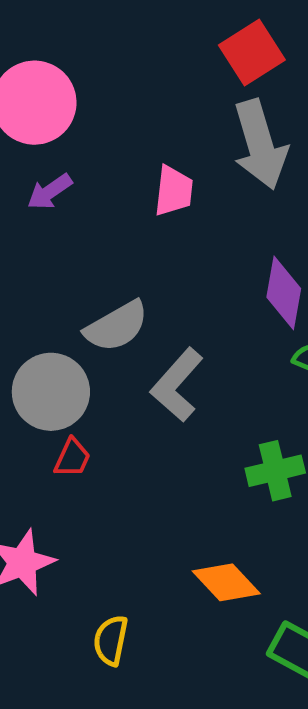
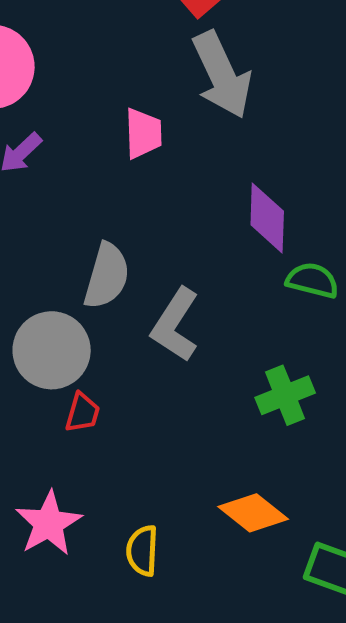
gray semicircle: (116, 326) -> (107, 276), turned -36
yellow semicircle: (111, 640) -> (142, 551), moved

